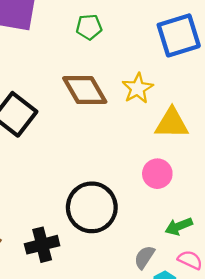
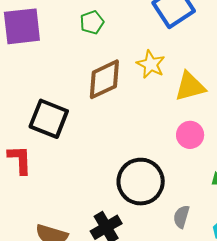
brown diamond: (85, 90) -> (104, 79), turned -69
gray semicircle: (144, 257) -> (181, 217), moved

